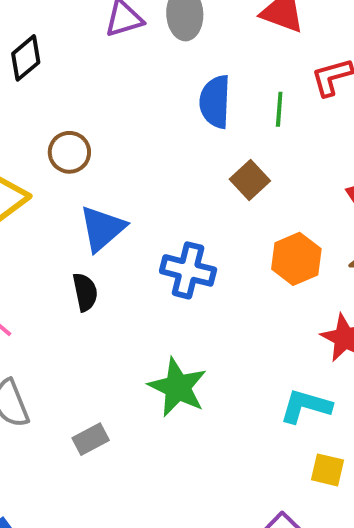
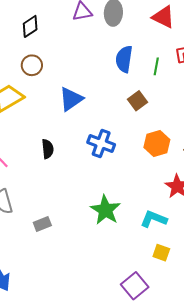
brown circle: (69, 152) -> (32, 65), moved
blue triangle: (102, 228) -> (71, 99), moved
green star: (178, 387) -> (105, 210), moved

